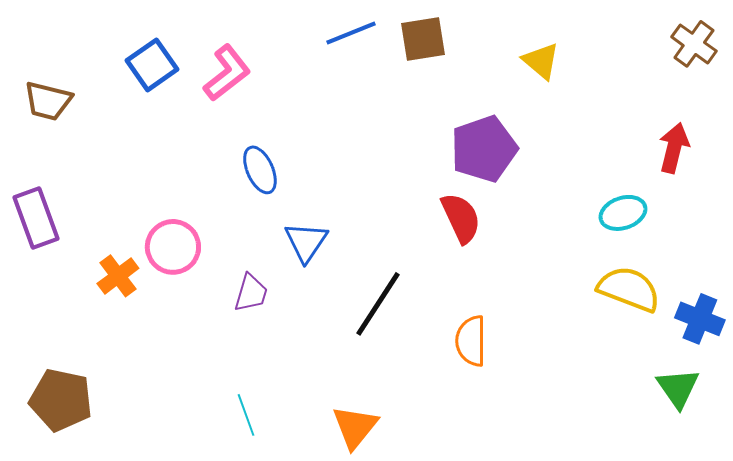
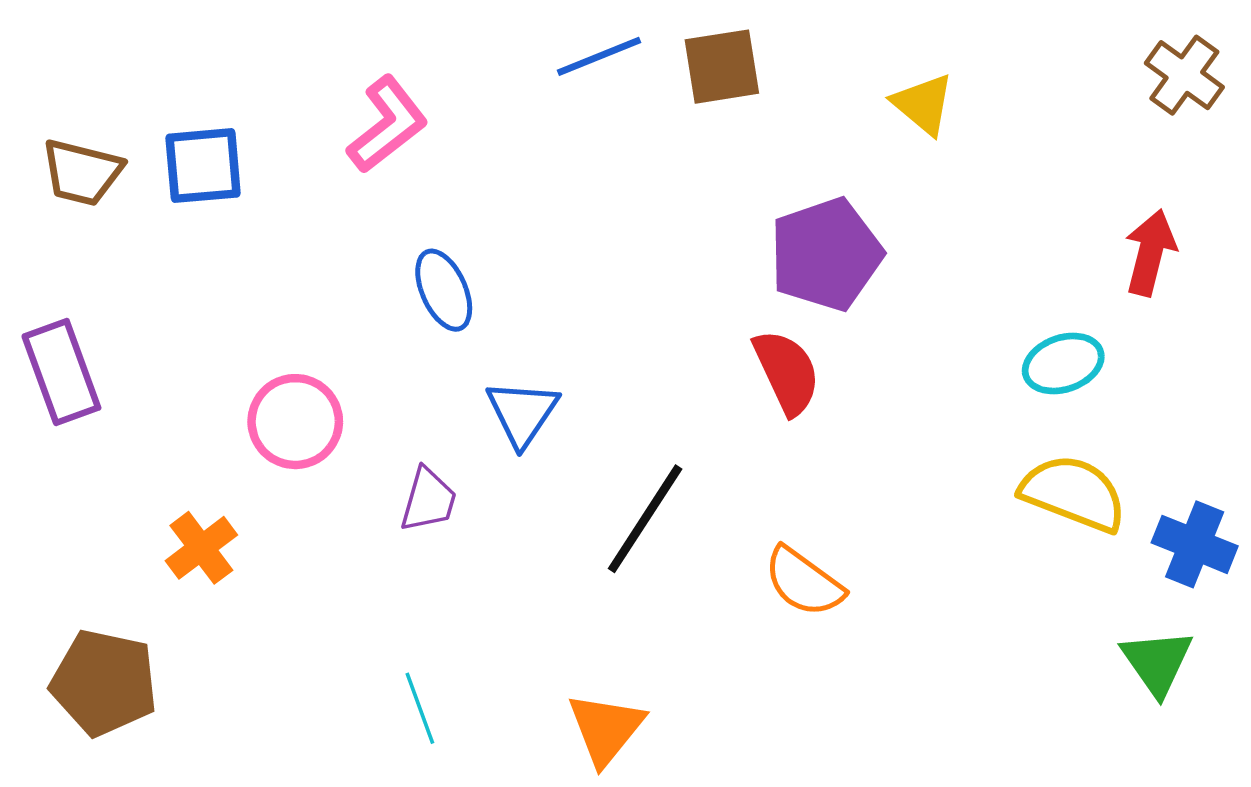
blue square: (152, 65) -> (203, 166), moved, turned 30
orange cross: (118, 276) -> (201, 548), moved
orange semicircle: (471, 341) -> (804, 582), turned -54

